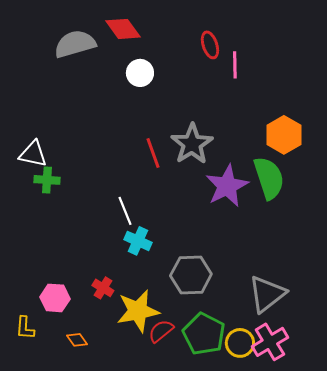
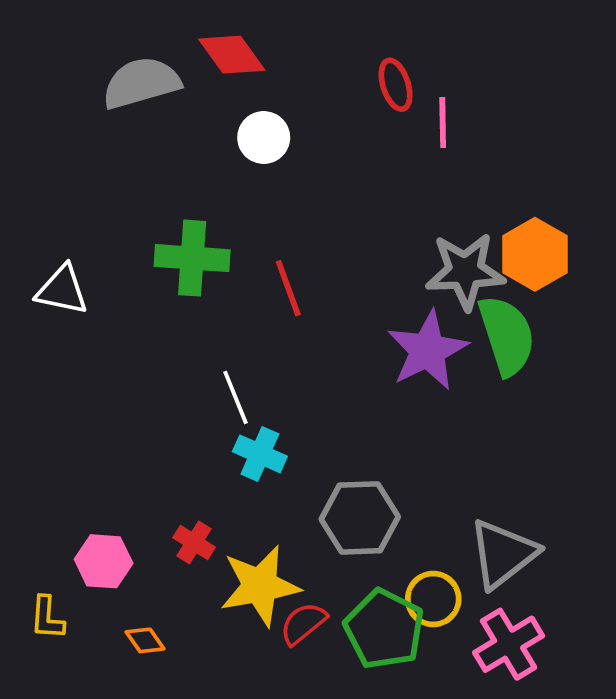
gray star: (192, 144) -> (465, 271), moved, turned 30
green cross: (47, 180) -> (192, 258), moved, size x1.5
yellow circle: (240, 343) -> (433, 599), moved

